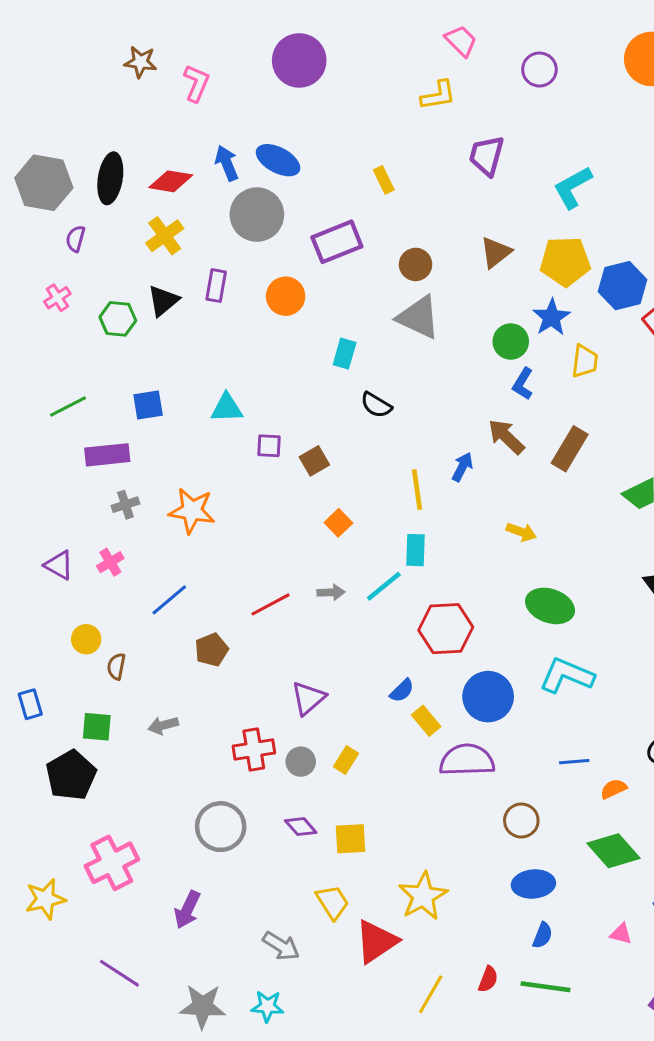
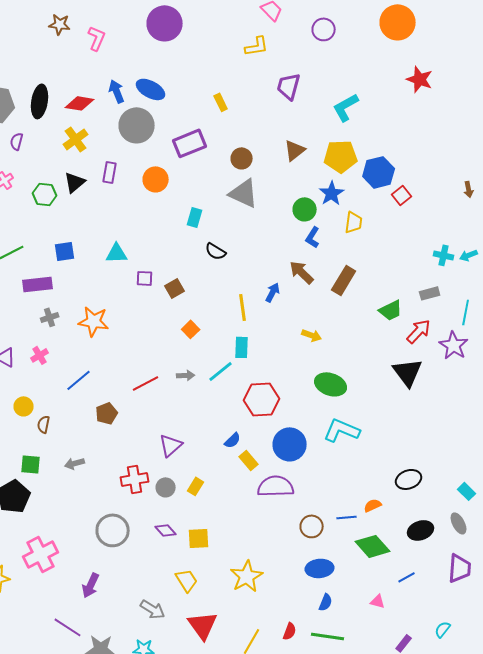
blue line: (574, 762) -> (347, 517), moved
red triangle: (376, 941) -> (203, 625), moved, turned -32
purple line: (119, 973) -> (68, 627), moved

